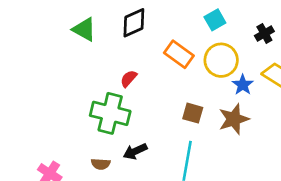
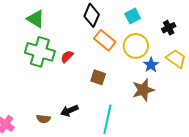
black diamond: (134, 23) -> (92, 15), moved, turned -45
green cross: (110, 113) -> (40, 52), moved
brown square: (193, 113) -> (98, 77), moved

